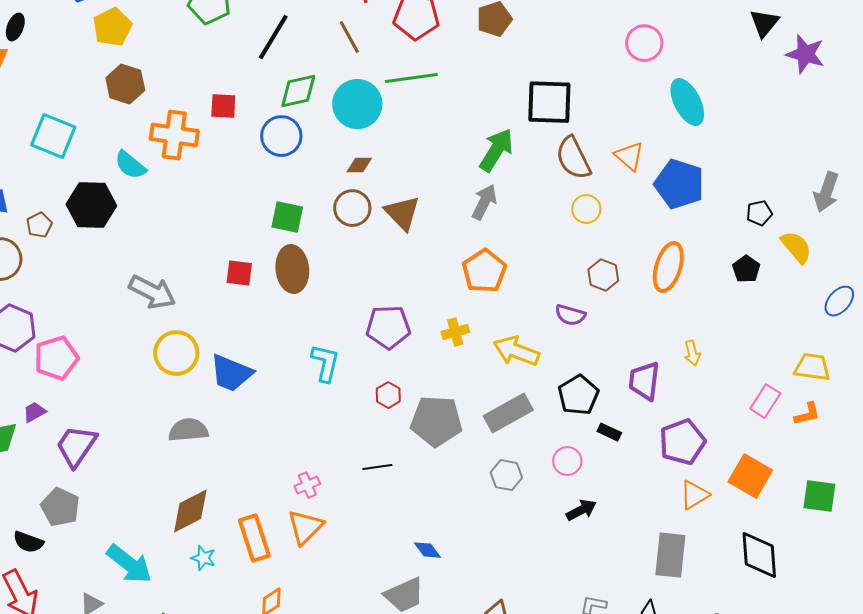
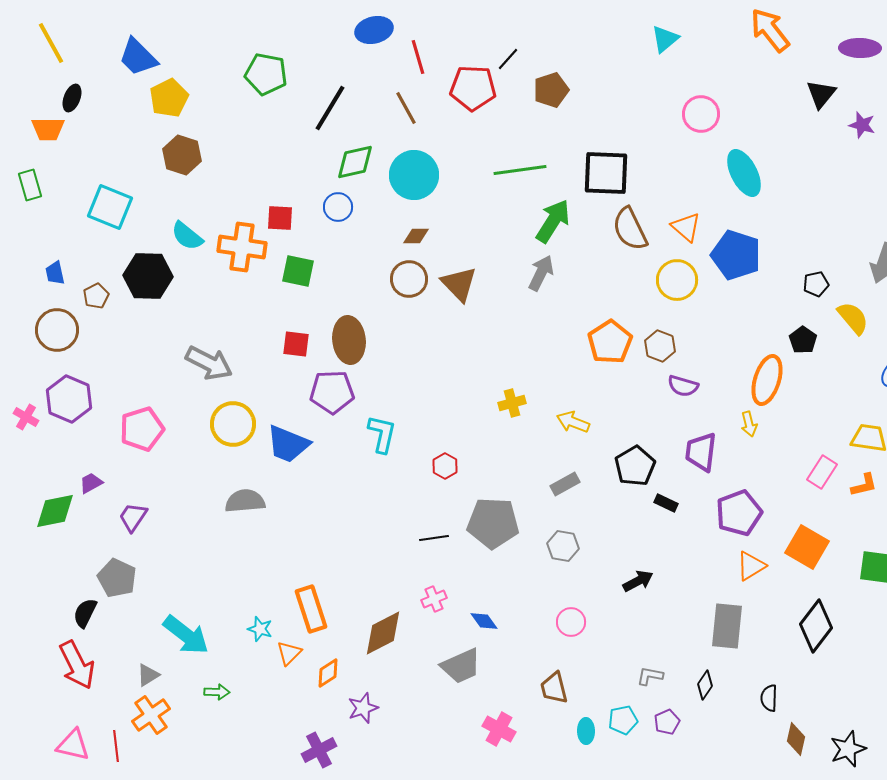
purple star: (805, 54) -> (862, 125), size x0.7
green line: (411, 78) -> (520, 170), moved
red square: (223, 106) -> (280, 218), moved
orange cross: (174, 135) -> (242, 247), moved
blue circle: (281, 136) -> (338, 207), size x0.7
yellow circle: (586, 209) -> (677, 280), moved, size x1.4
green square: (287, 217) -> (298, 271), moved
orange ellipse: (668, 267) -> (767, 380), moved
orange pentagon: (484, 271) -> (610, 342), moved
purple semicircle: (570, 315) -> (683, 386), moved
purple pentagon: (388, 327) -> (332, 392), moved
yellow arrow: (516, 351) -> (573, 422), size x0.7
pink pentagon: (56, 358) -> (142, 429), moved
gray rectangle: (508, 413) -> (565, 484), size x0.6
gray pentagon: (436, 421) -> (493, 523), moved
purple trapezoid: (76, 446) -> (133, 517), size x0.7
pink circle: (567, 461) -> (571, 622), moved
pink cross: (307, 485) -> (434, 599), moved
brown diamond: (190, 511) -> (383, 633), moved
orange triangle: (305, 527) -> (289, 653), moved, size x0.7
black semicircle: (28, 542) -> (85, 613), turned 96
black diamond: (759, 555) -> (816, 626), turned 42

